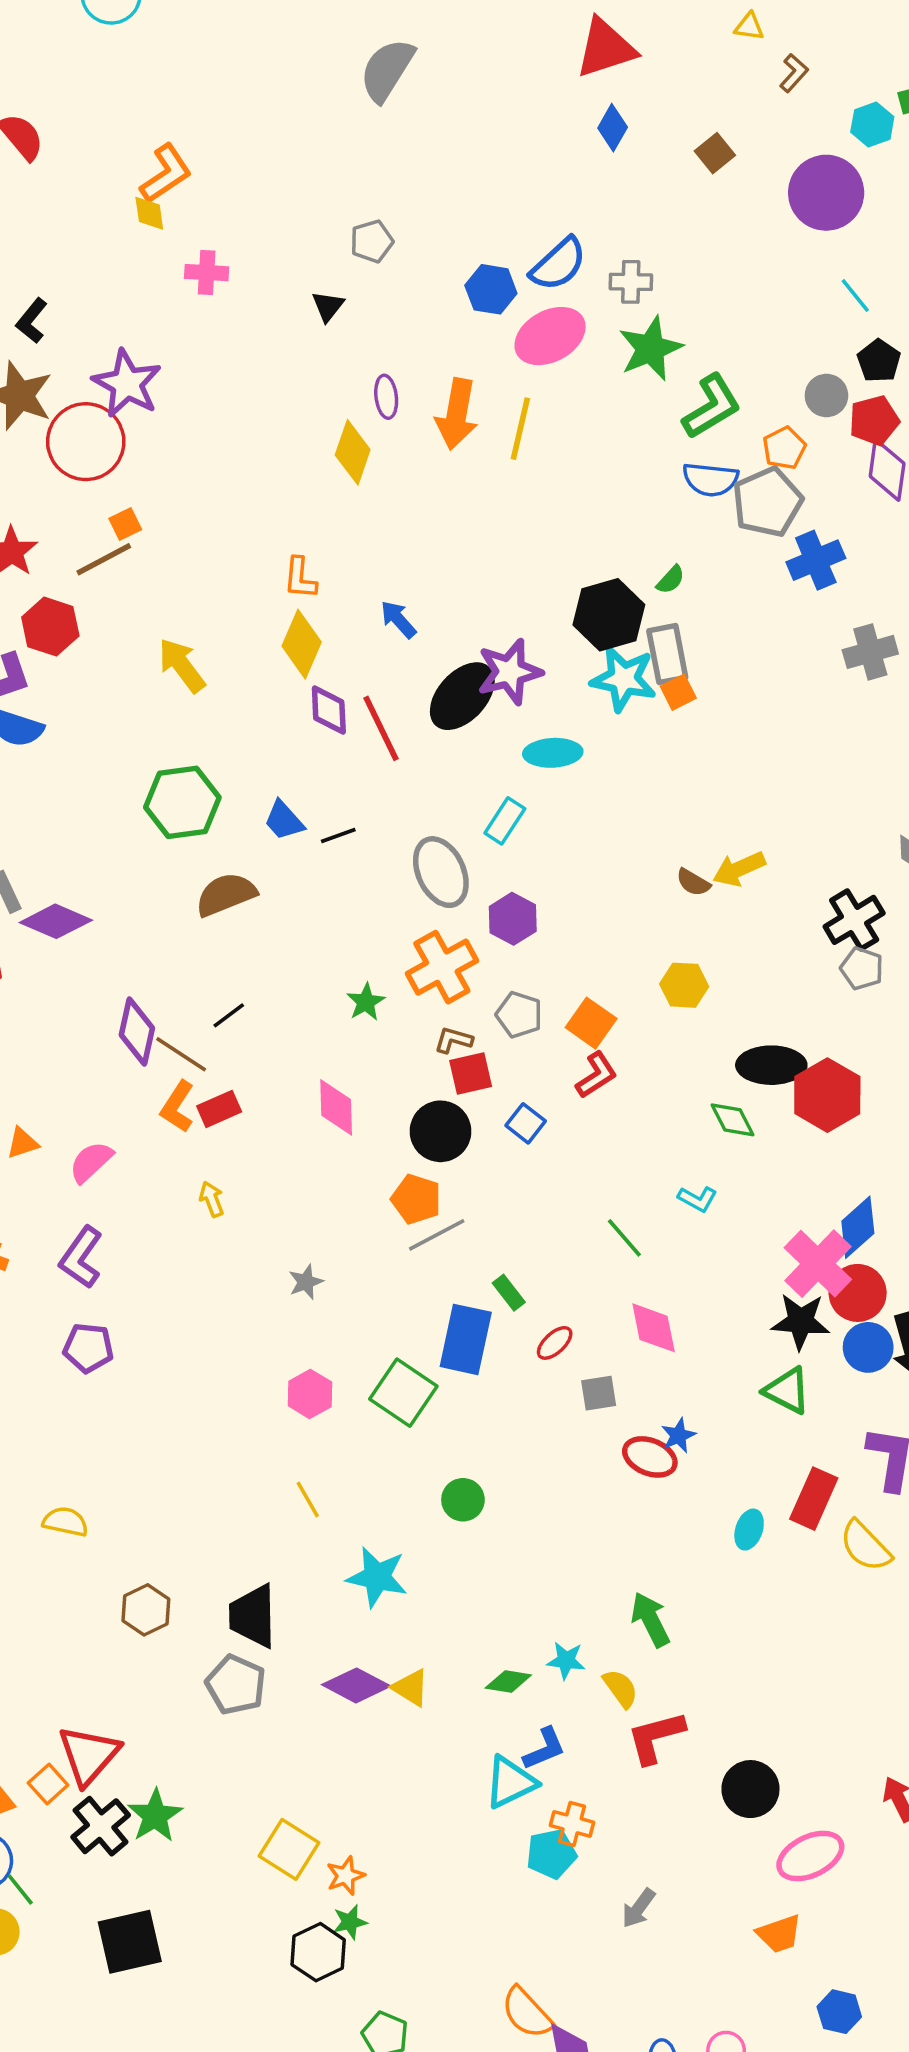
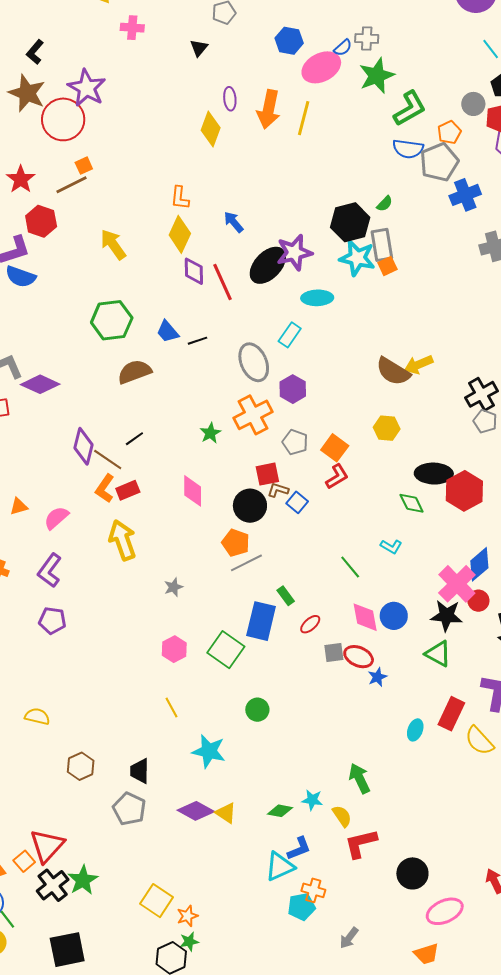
blue semicircle: (558, 264) -> (343, 48), moved, size x0.6
brown semicircle: (693, 882) -> (393, 371), size x1.8
brown L-shape: (453, 1040) -> (278, 490), moved
yellow arrow: (212, 1199) -> (123, 540), size x2.0
red circle: (858, 1293) -> (478, 601), size x0.7
blue circle: (868, 1347) -> (394, 616), moved
red ellipse: (650, 1457) -> (359, 657), moved
black trapezoid: (253, 1616) -> (140, 771), size x0.7

